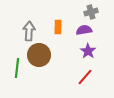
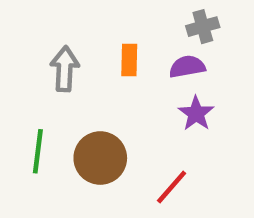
brown circle: (39, 55) -> (100, 158), moved
red line: (85, 77) -> (172, 187), moved

